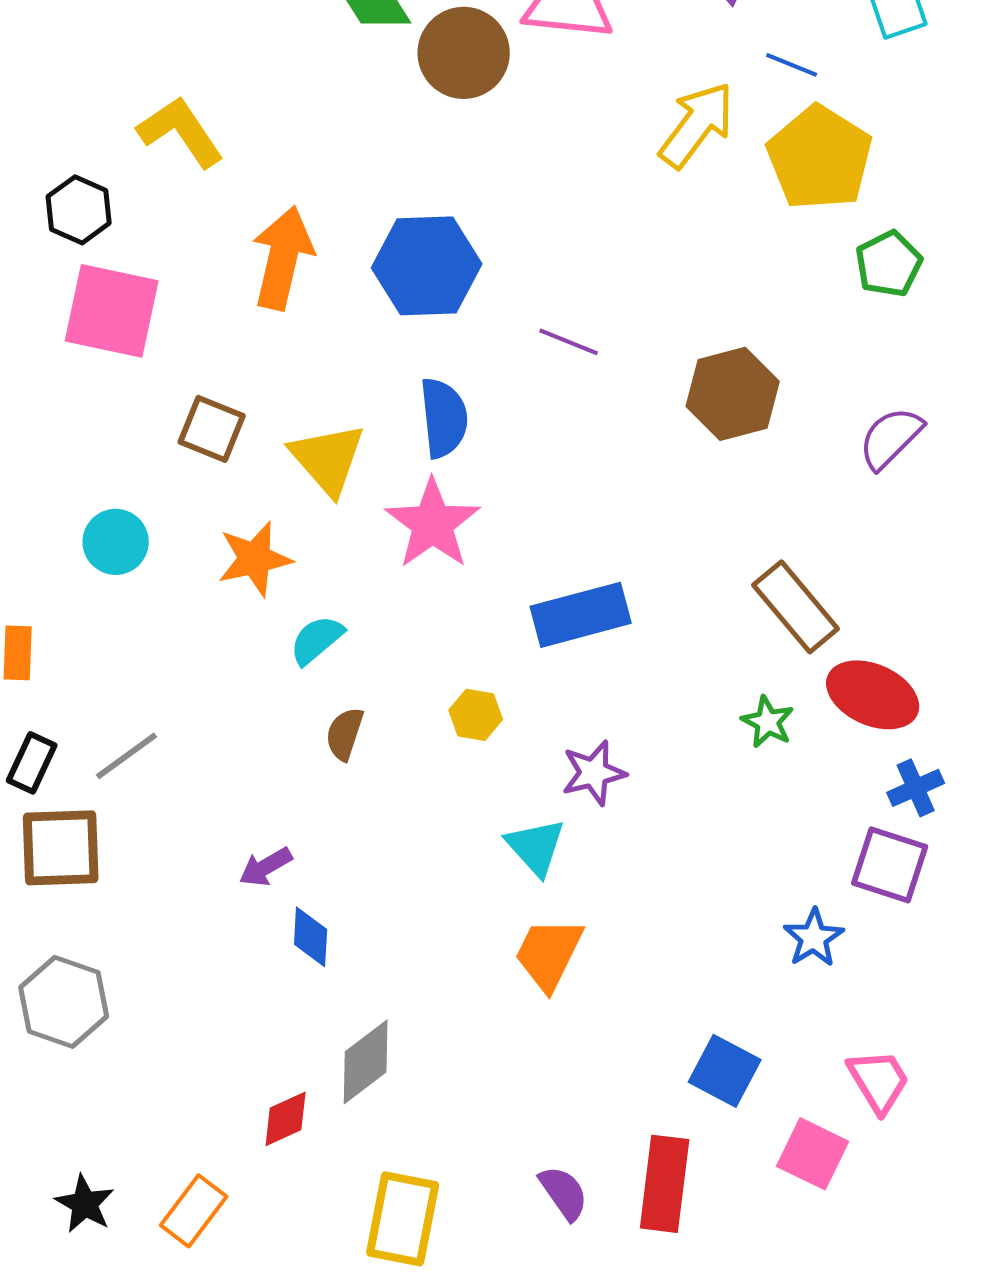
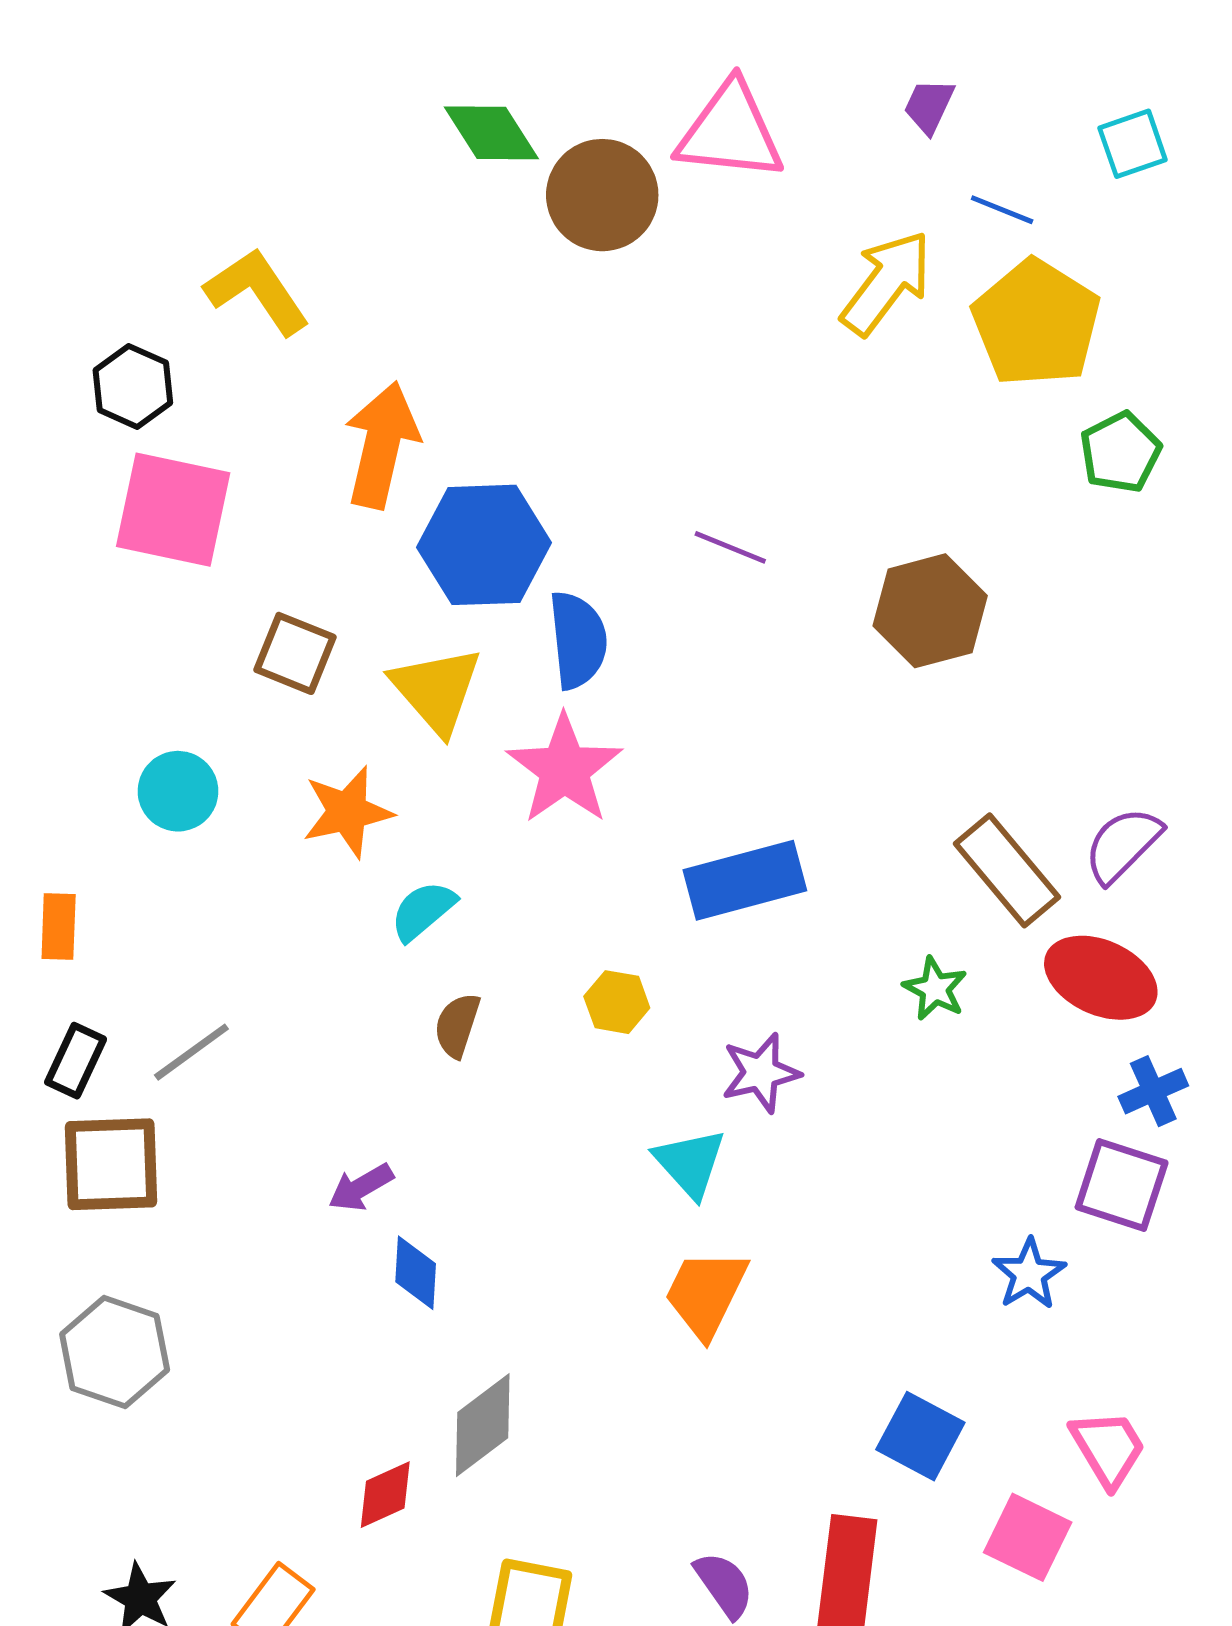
blue hexagon: (427, 266) -> (484, 545), moved
purple semicircle: (891, 438) -> (1123, 845), moved
green star: (768, 722) -> (935, 989), moved

